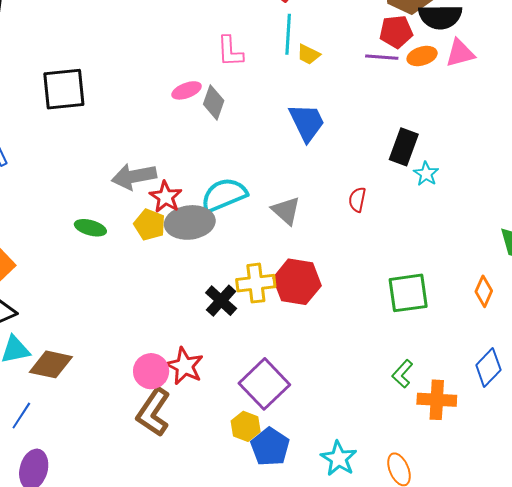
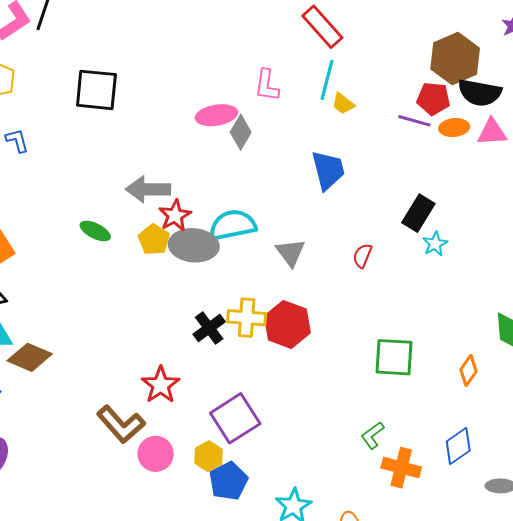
pink ellipse: (187, 90) -> (216, 115), size x1.4
pink circle: (151, 371) -> (156, 454), moved
brown L-shape: (153, 412) -> (121, 424), turned -87

